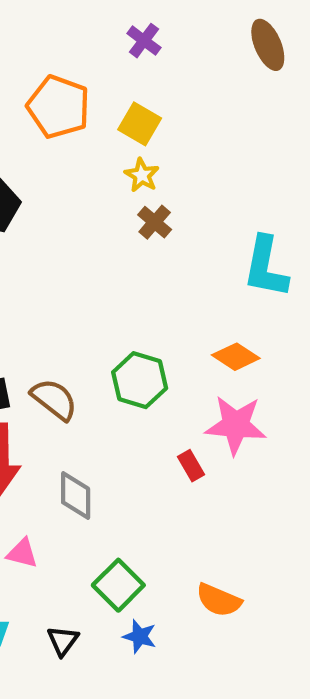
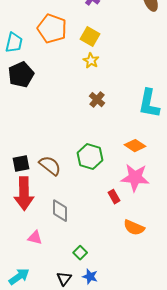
brown cross: (155, 222) -> (97, 100), moved
green square: (118, 585) -> (80, 253), size x0.6
orange semicircle: (219, 600) -> (134, 228), moved
black triangle: (63, 641) -> (64, 279), moved

